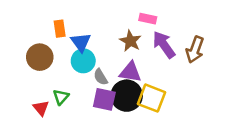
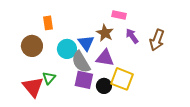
blue triangle: (81, 42) -> (86, 43), moved
purple arrow: (164, 45) -> (132, 36), size x0.7
gray semicircle: (101, 77) -> (81, 62), size x1.6
black circle: (127, 96) -> (104, 86), moved, size x0.6
red triangle: (41, 108) -> (33, 87), size x1.6

